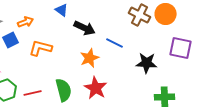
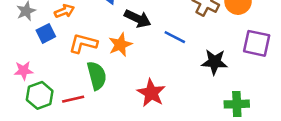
orange star: (90, 58) -> (120, 45), moved
green semicircle: (64, 90) -> (97, 76), moved

